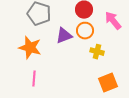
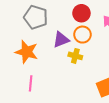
yellow cross: (97, 52) -> (75, 56), moved

